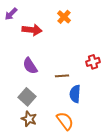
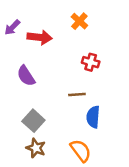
purple arrow: (11, 14) -> (12, 27), moved
red cross: (93, 62) -> (91, 62), moved, turned 32
purple semicircle: (30, 66) -> (26, 76), moved

